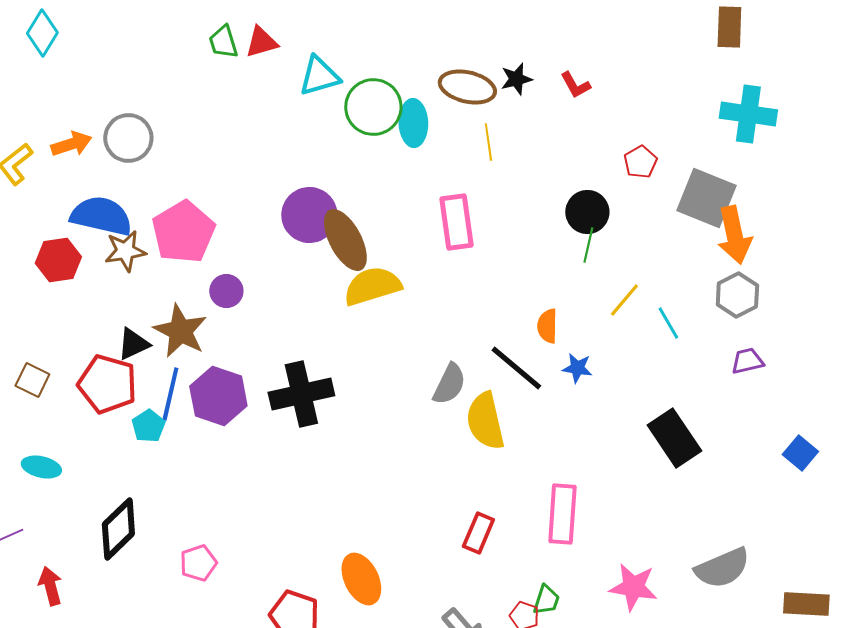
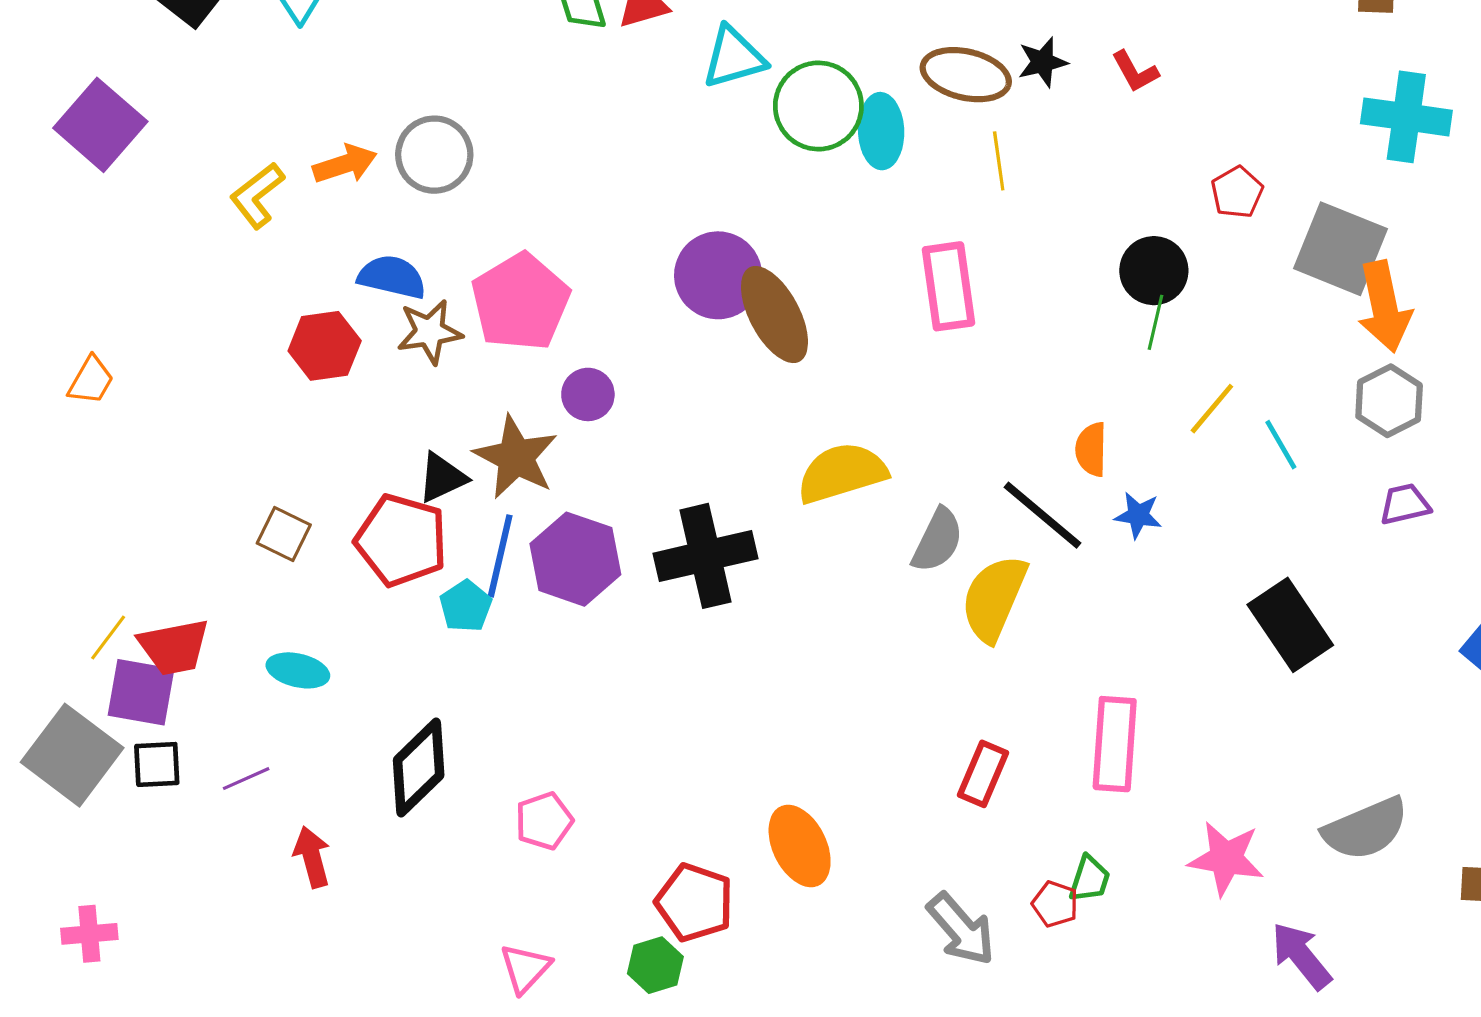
blue semicircle: (101, 216) -> (392, 277), size x0.7
yellow semicircle: (372, 286) -> (842, 473), moved
yellow semicircle: (485, 421) -> (994, 598), turned 36

